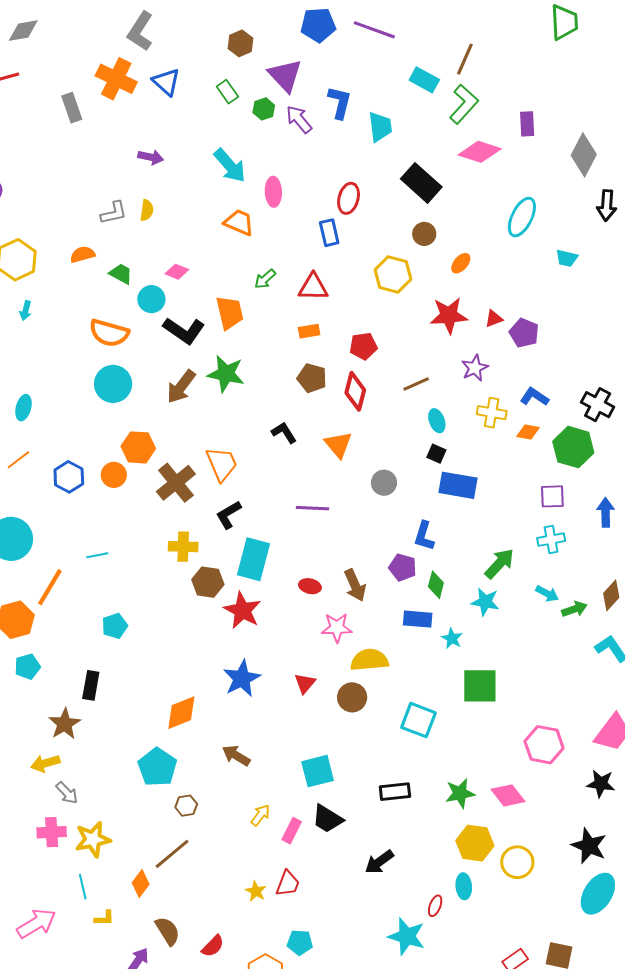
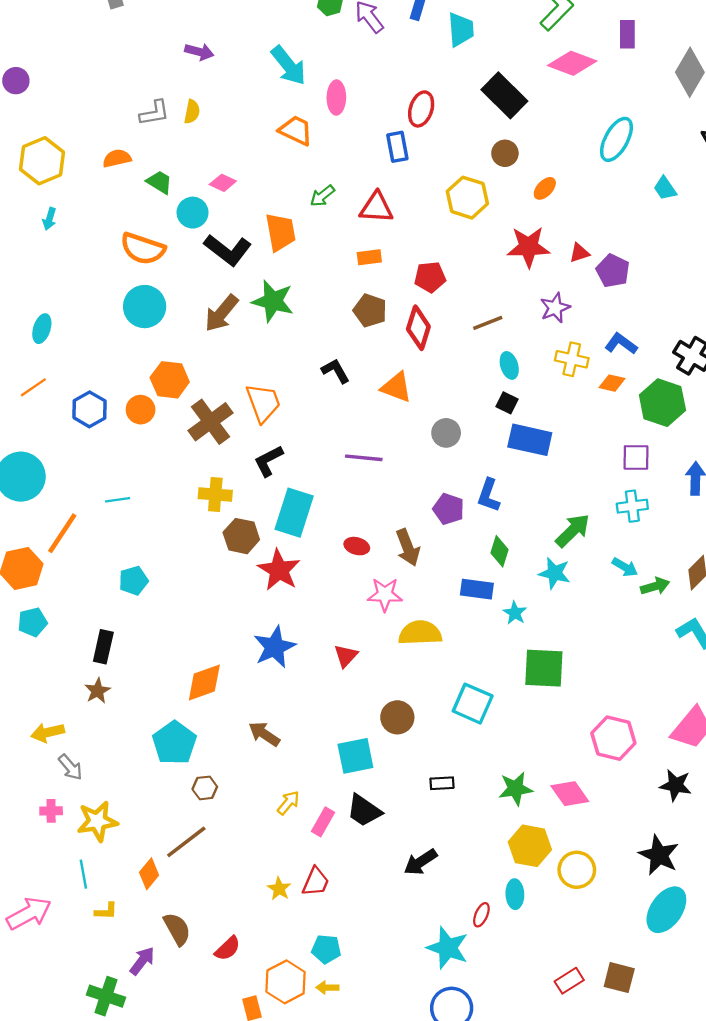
cyan trapezoid: (567, 258) -> (665, 188), turned 40
orange triangle: (338, 445) -> (396, 387), turned -32
purple pentagon: (403, 567) -> (449, 509), moved
brown circle: (352, 697) -> (397, 717), moved
brown star: (65, 724) -> (98, 691), moved, size x0.7
black rectangle: (395, 792) -> (442, 783), size x0.7
pink cross: (52, 832) -> (51, 811), size x0.7

